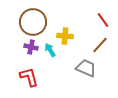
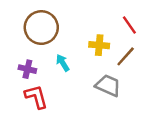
yellow cross: (65, 36) -> (99, 45), moved
purple cross: (31, 47) -> (27, 69), moved

